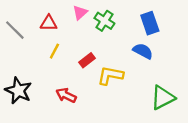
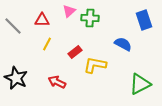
green cross: (104, 21) -> (90, 18), turned -30
blue rectangle: (150, 23) -> (144, 20), moved

